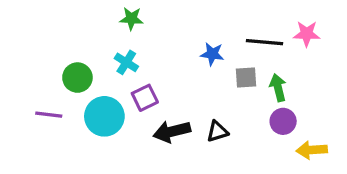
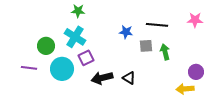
pink star: (307, 34) -> (195, 20), moved
cyan cross: (126, 62) -> (75, 37), size x1.5
purple circle: (283, 121) -> (196, 72), moved
black triangle: (217, 131) -> (129, 78), turned 48

